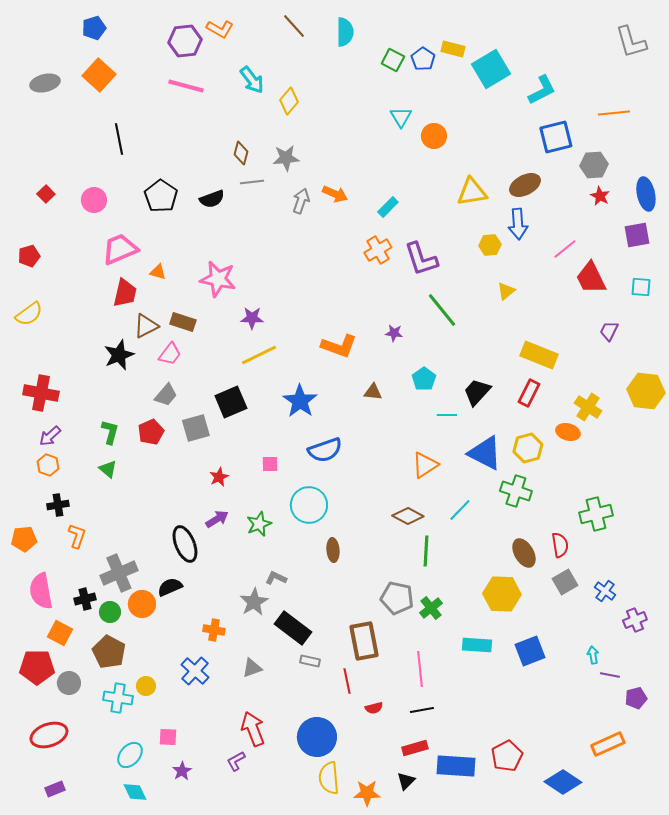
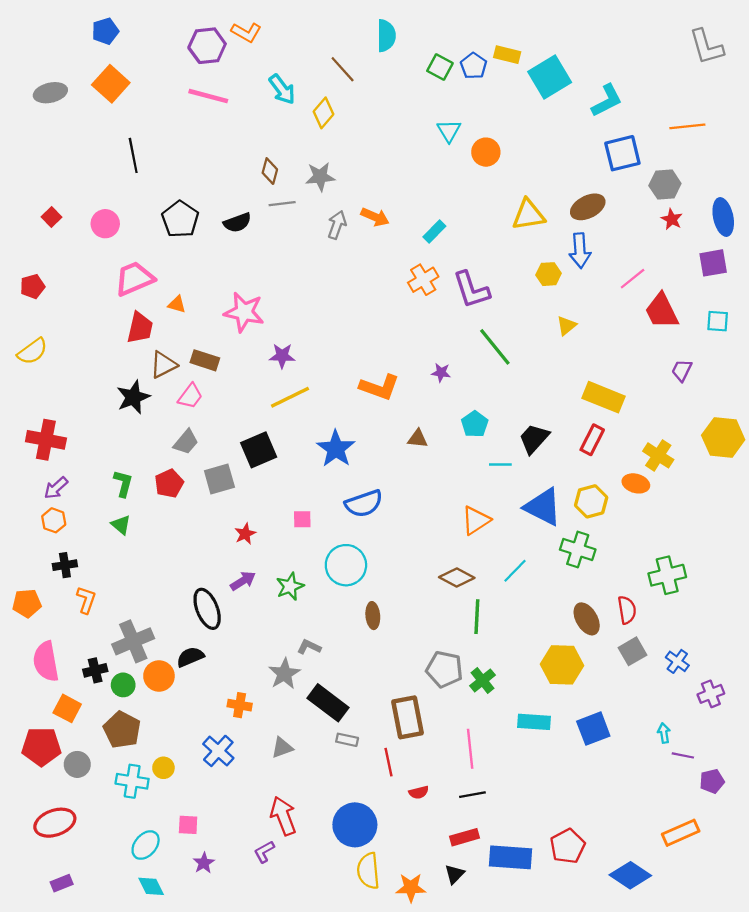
brown line: (294, 26) -> (343, 69), moved

